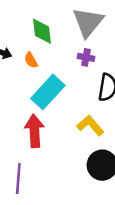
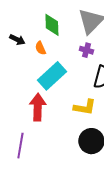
yellow L-shape: (90, 126) -> (85, 107), turned 135

